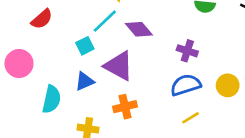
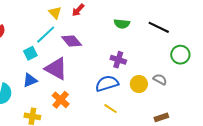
purple cross: (187, 51) -> (118, 60), moved
orange cross: (125, 107) -> (61, 100), turned -36
yellow line: (191, 118) -> (111, 109), turned 64

